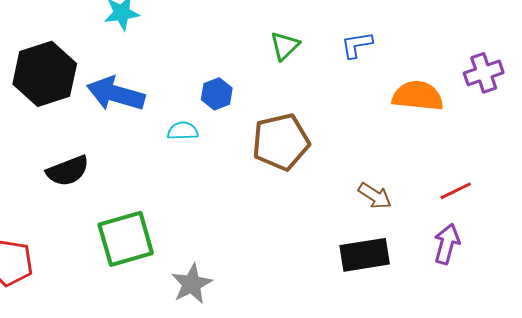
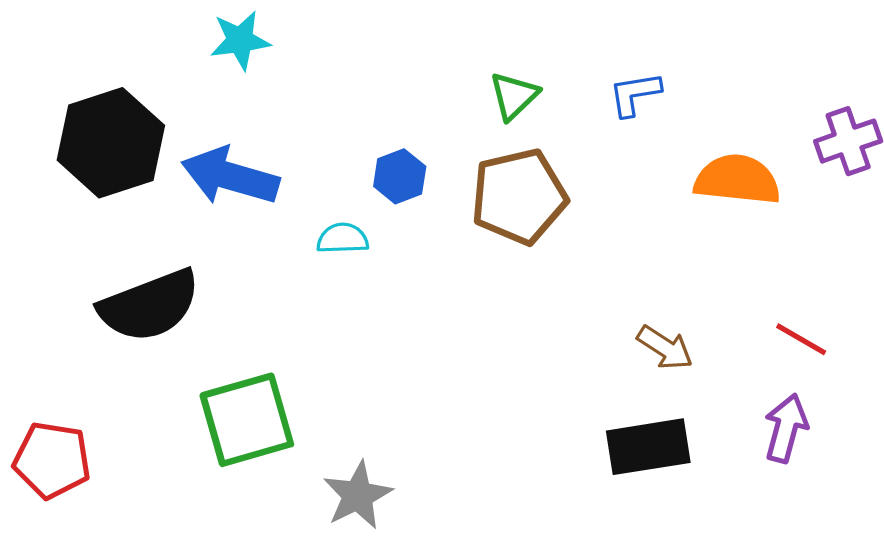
brown pentagon: (281, 142) -> (519, 196), moved
black semicircle: (68, 171) -> (149, 306), size x1.4
red line: (456, 191) -> (801, 339), turned 56

